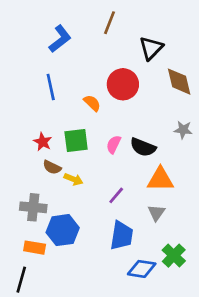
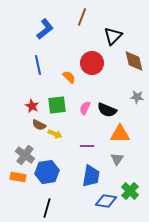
purple line: (116, 195) -> (87, 146), turned 48
gray cross: (33, 207) -> (25, 155), turned 30
orange rectangle: (35, 248) -> (18, 177), moved
black line: (21, 280) -> (47, 208), moved

